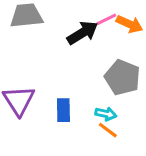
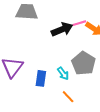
cyan arrow: (106, 114) -> (63, 73), moved, turned 32

